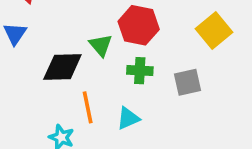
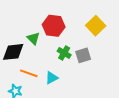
green cross: (140, 71) -> (64, 53), moved, turned 32
orange line: (88, 107) -> (29, 73), turned -54

